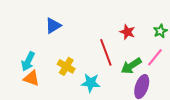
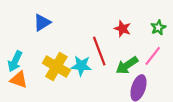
yellow cross: (66, 66) -> (56, 67), size x1.4
cyan star: (91, 83) -> (81, 66), moved

